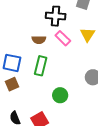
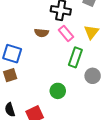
green rectangle: (41, 66) -> (75, 57), moved

